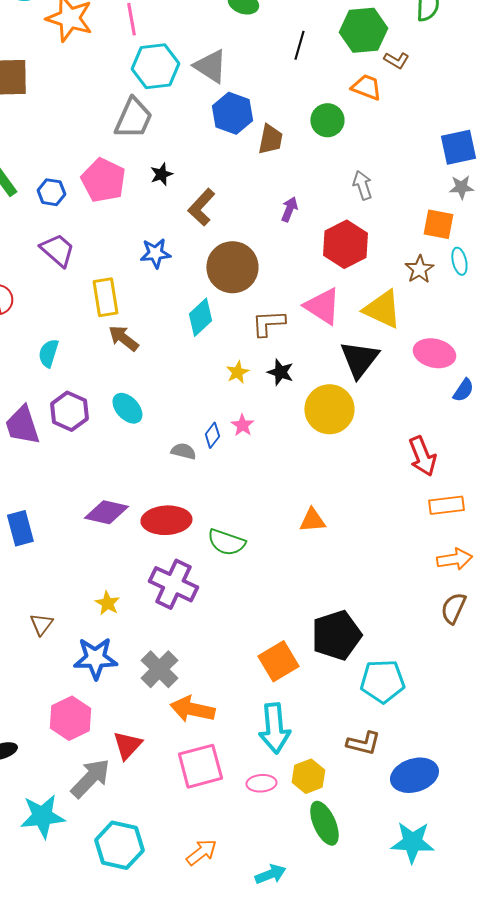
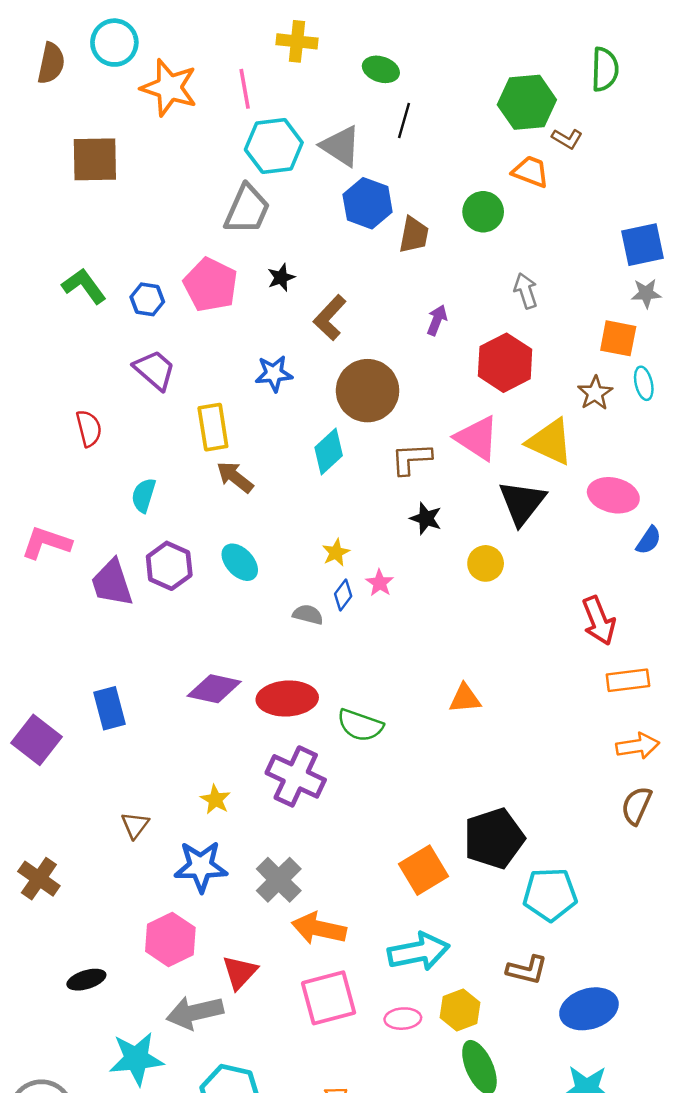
black line: (299, 45) -> (404, 120), moved
yellow star: (237, 372) -> (336, 552), moved
yellow circle: (329, 409) -> (486, 563), size x0.6
cyan arrow: (274, 728) -> (419, 952), turned -96
gray arrow: (90, 778) -> (195, 1012), turned -147

